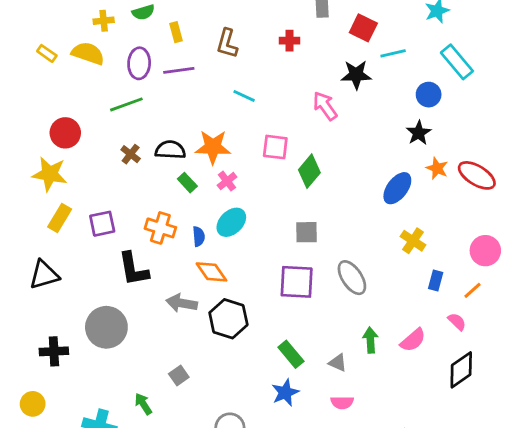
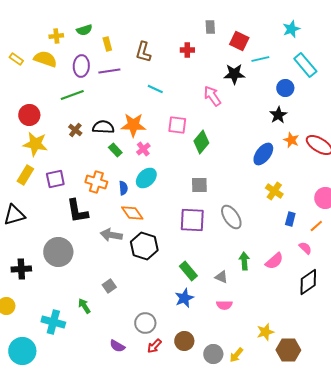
yellow star: (50, 174) -> (35, 144), moved

